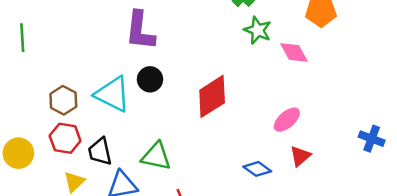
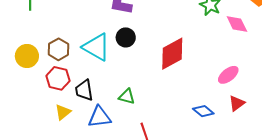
yellow circle: (18, 153) -> (27, 56), moved
green triangle: (156, 156) -> (127, 97), size x0.7

